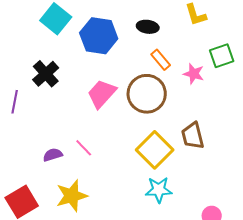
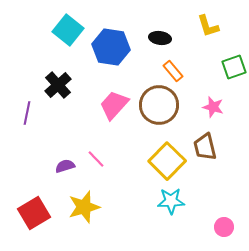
pink star: (194, 74) -> (213, 107), moved

